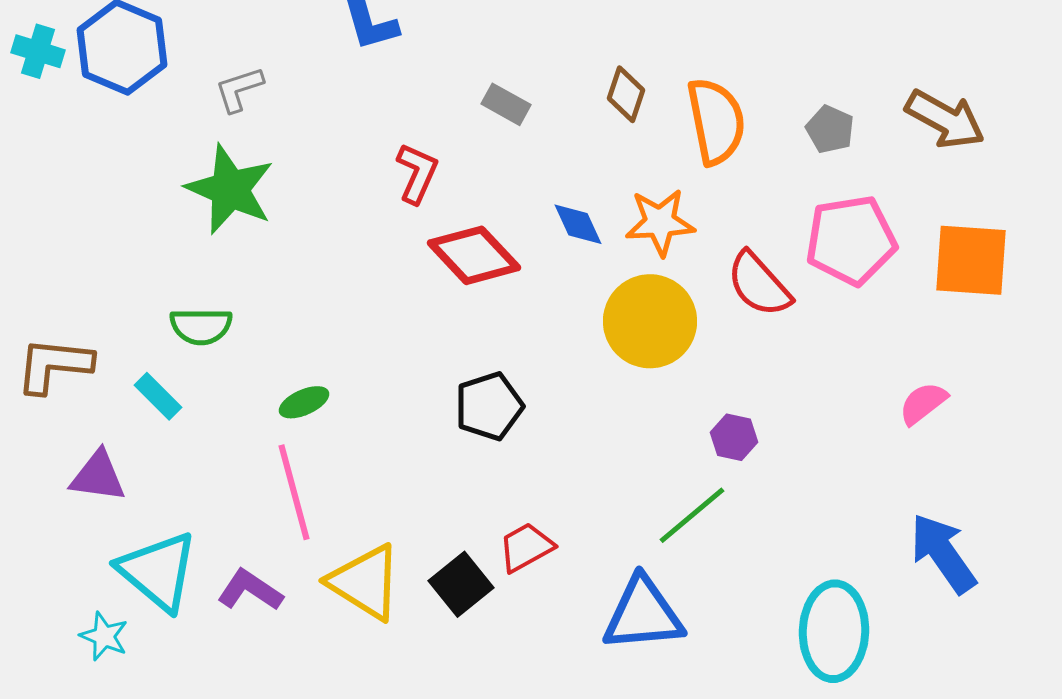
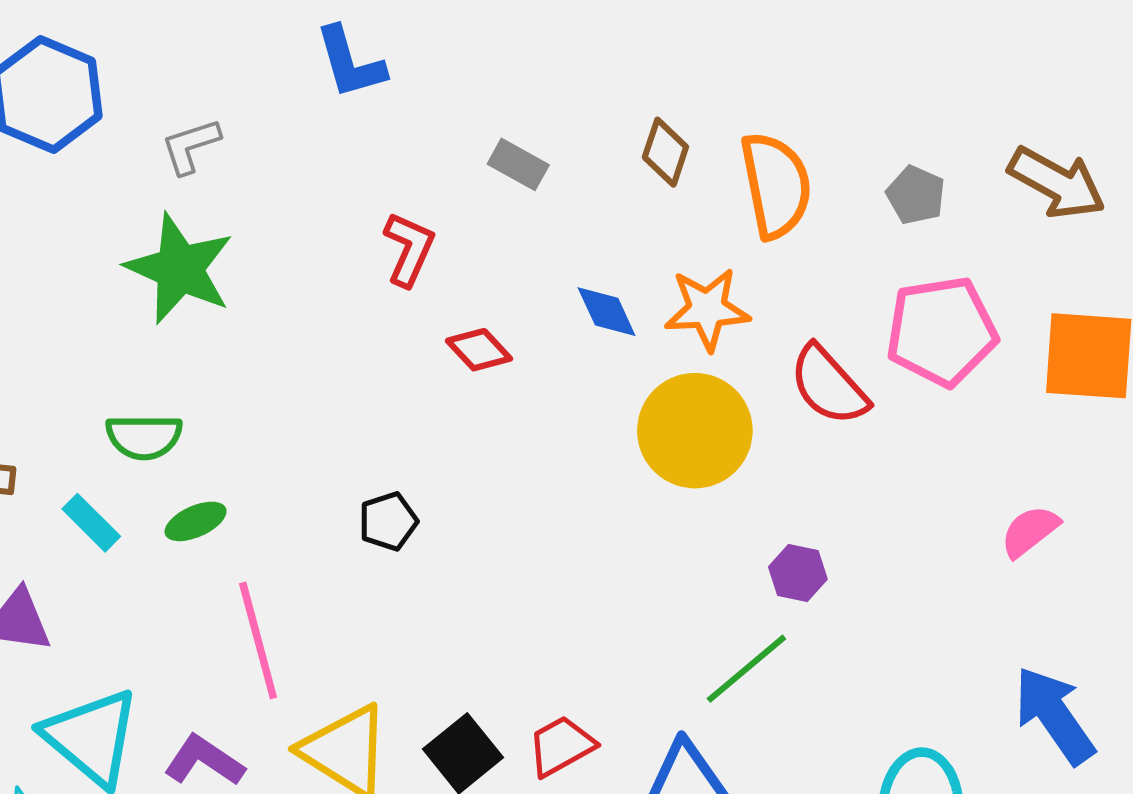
red diamond: (474, 255) -> (479, 350), size x0.6
green ellipse: (304, 402) -> (196, 521), moved
black pentagon: (489, 406) -> (388, 521), moved, size x0.7
red trapezoid: (526, 547) -> (561, 746), moved

